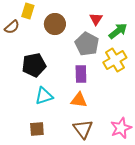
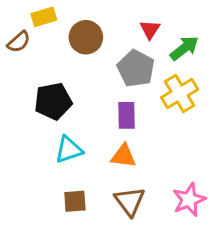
yellow rectangle: (28, 11) -> (44, 17), turned 56
brown square: (37, 129) -> (75, 201), moved

